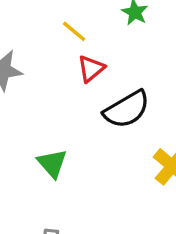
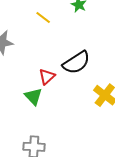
red triangle: (91, 69) -> (47, 77), moved

